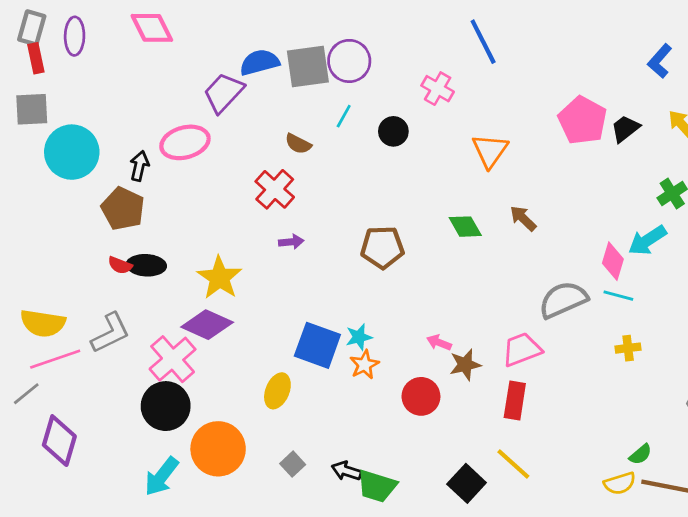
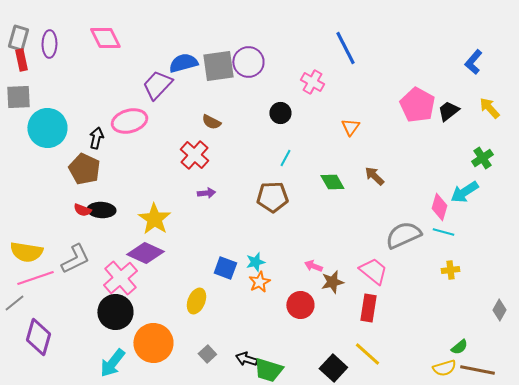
cyan line: (344, 116) -> (285, 158), moved
orange triangle: (490, 151) -> (350, 127), size x0.7
blue square: (317, 345) -> (225, 268), size x0.7
pink trapezoid: (522, 349) -> (373, 271), turned 60

